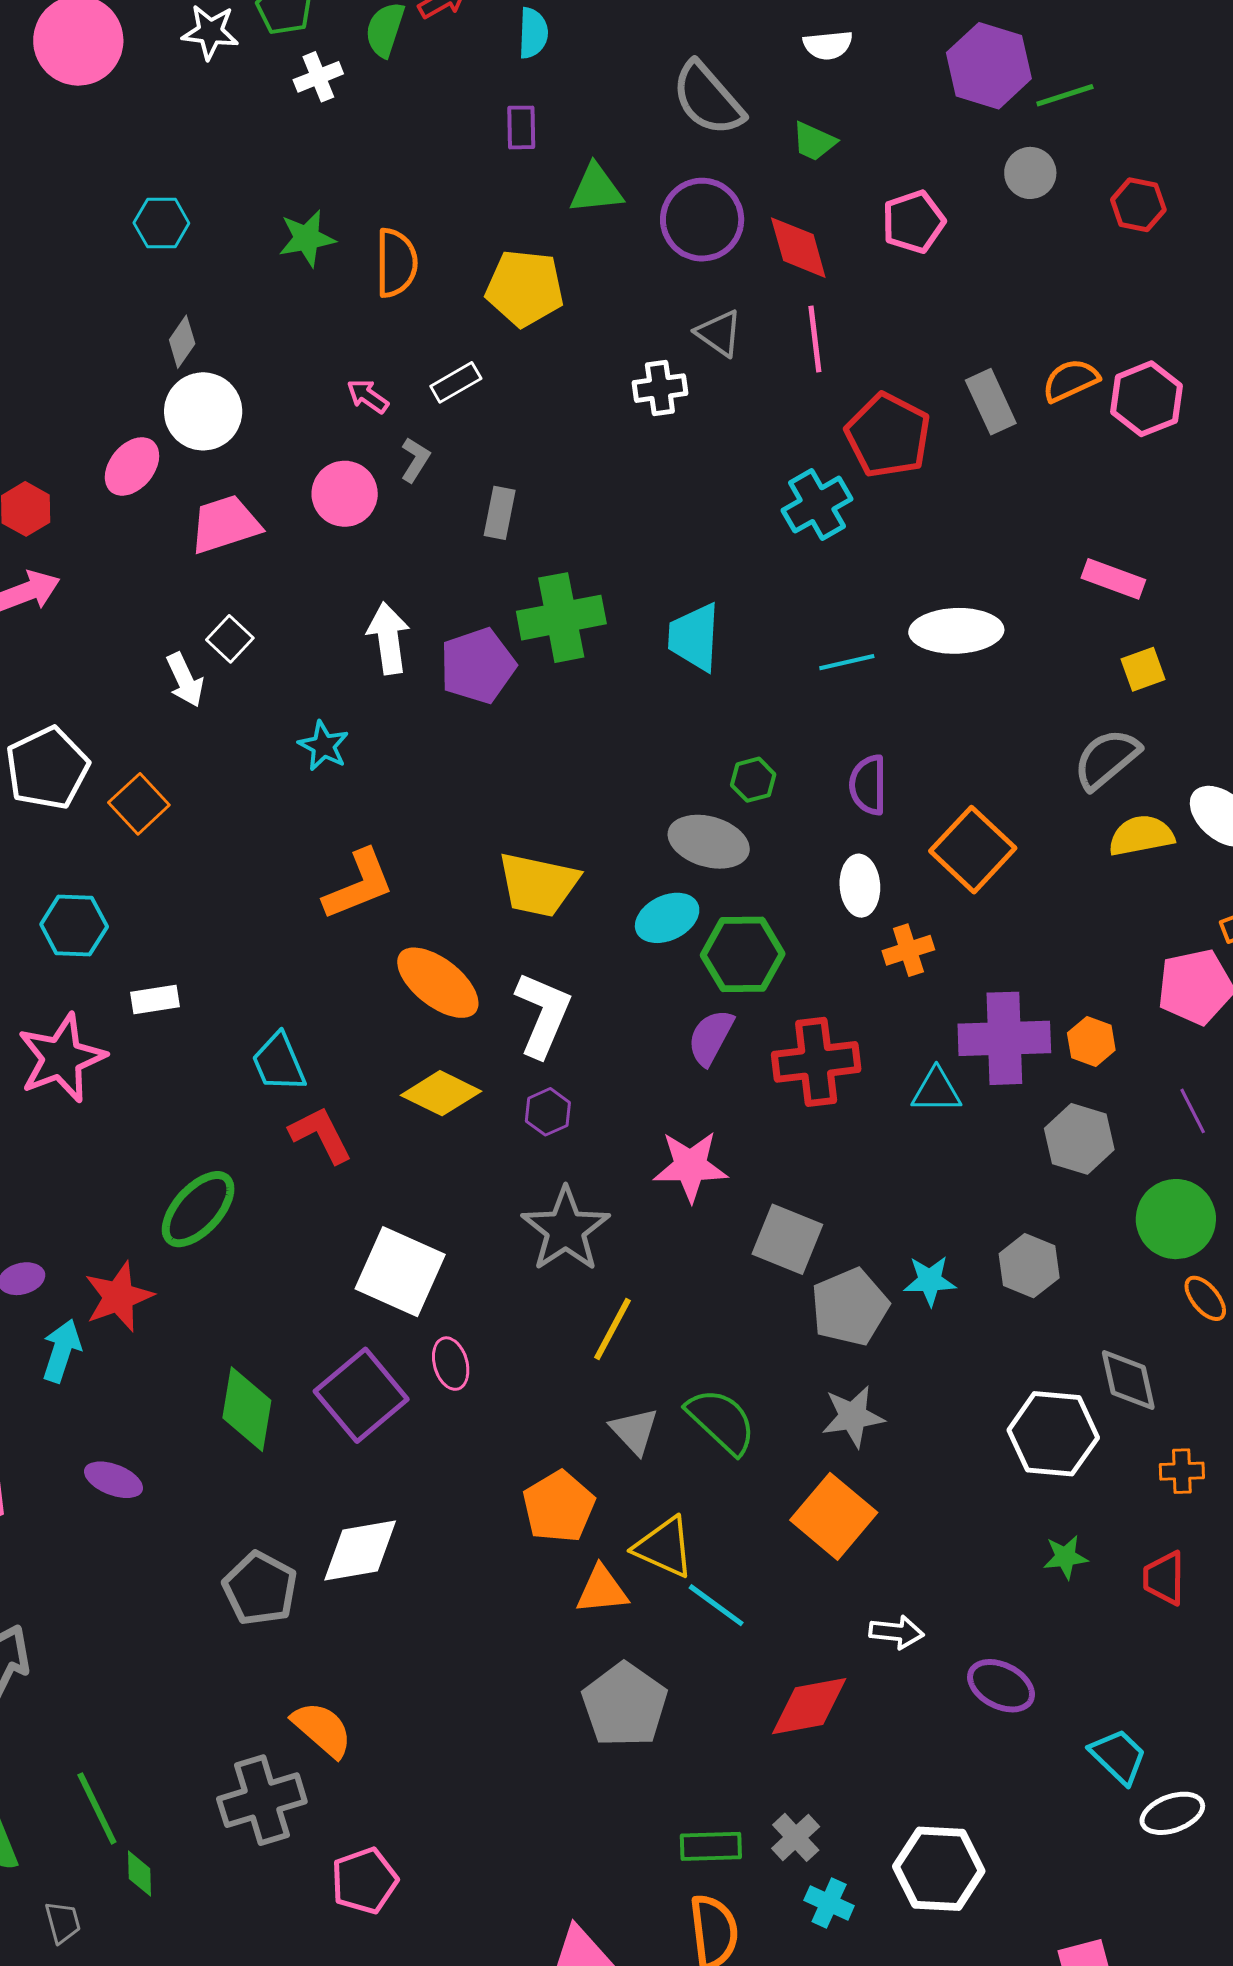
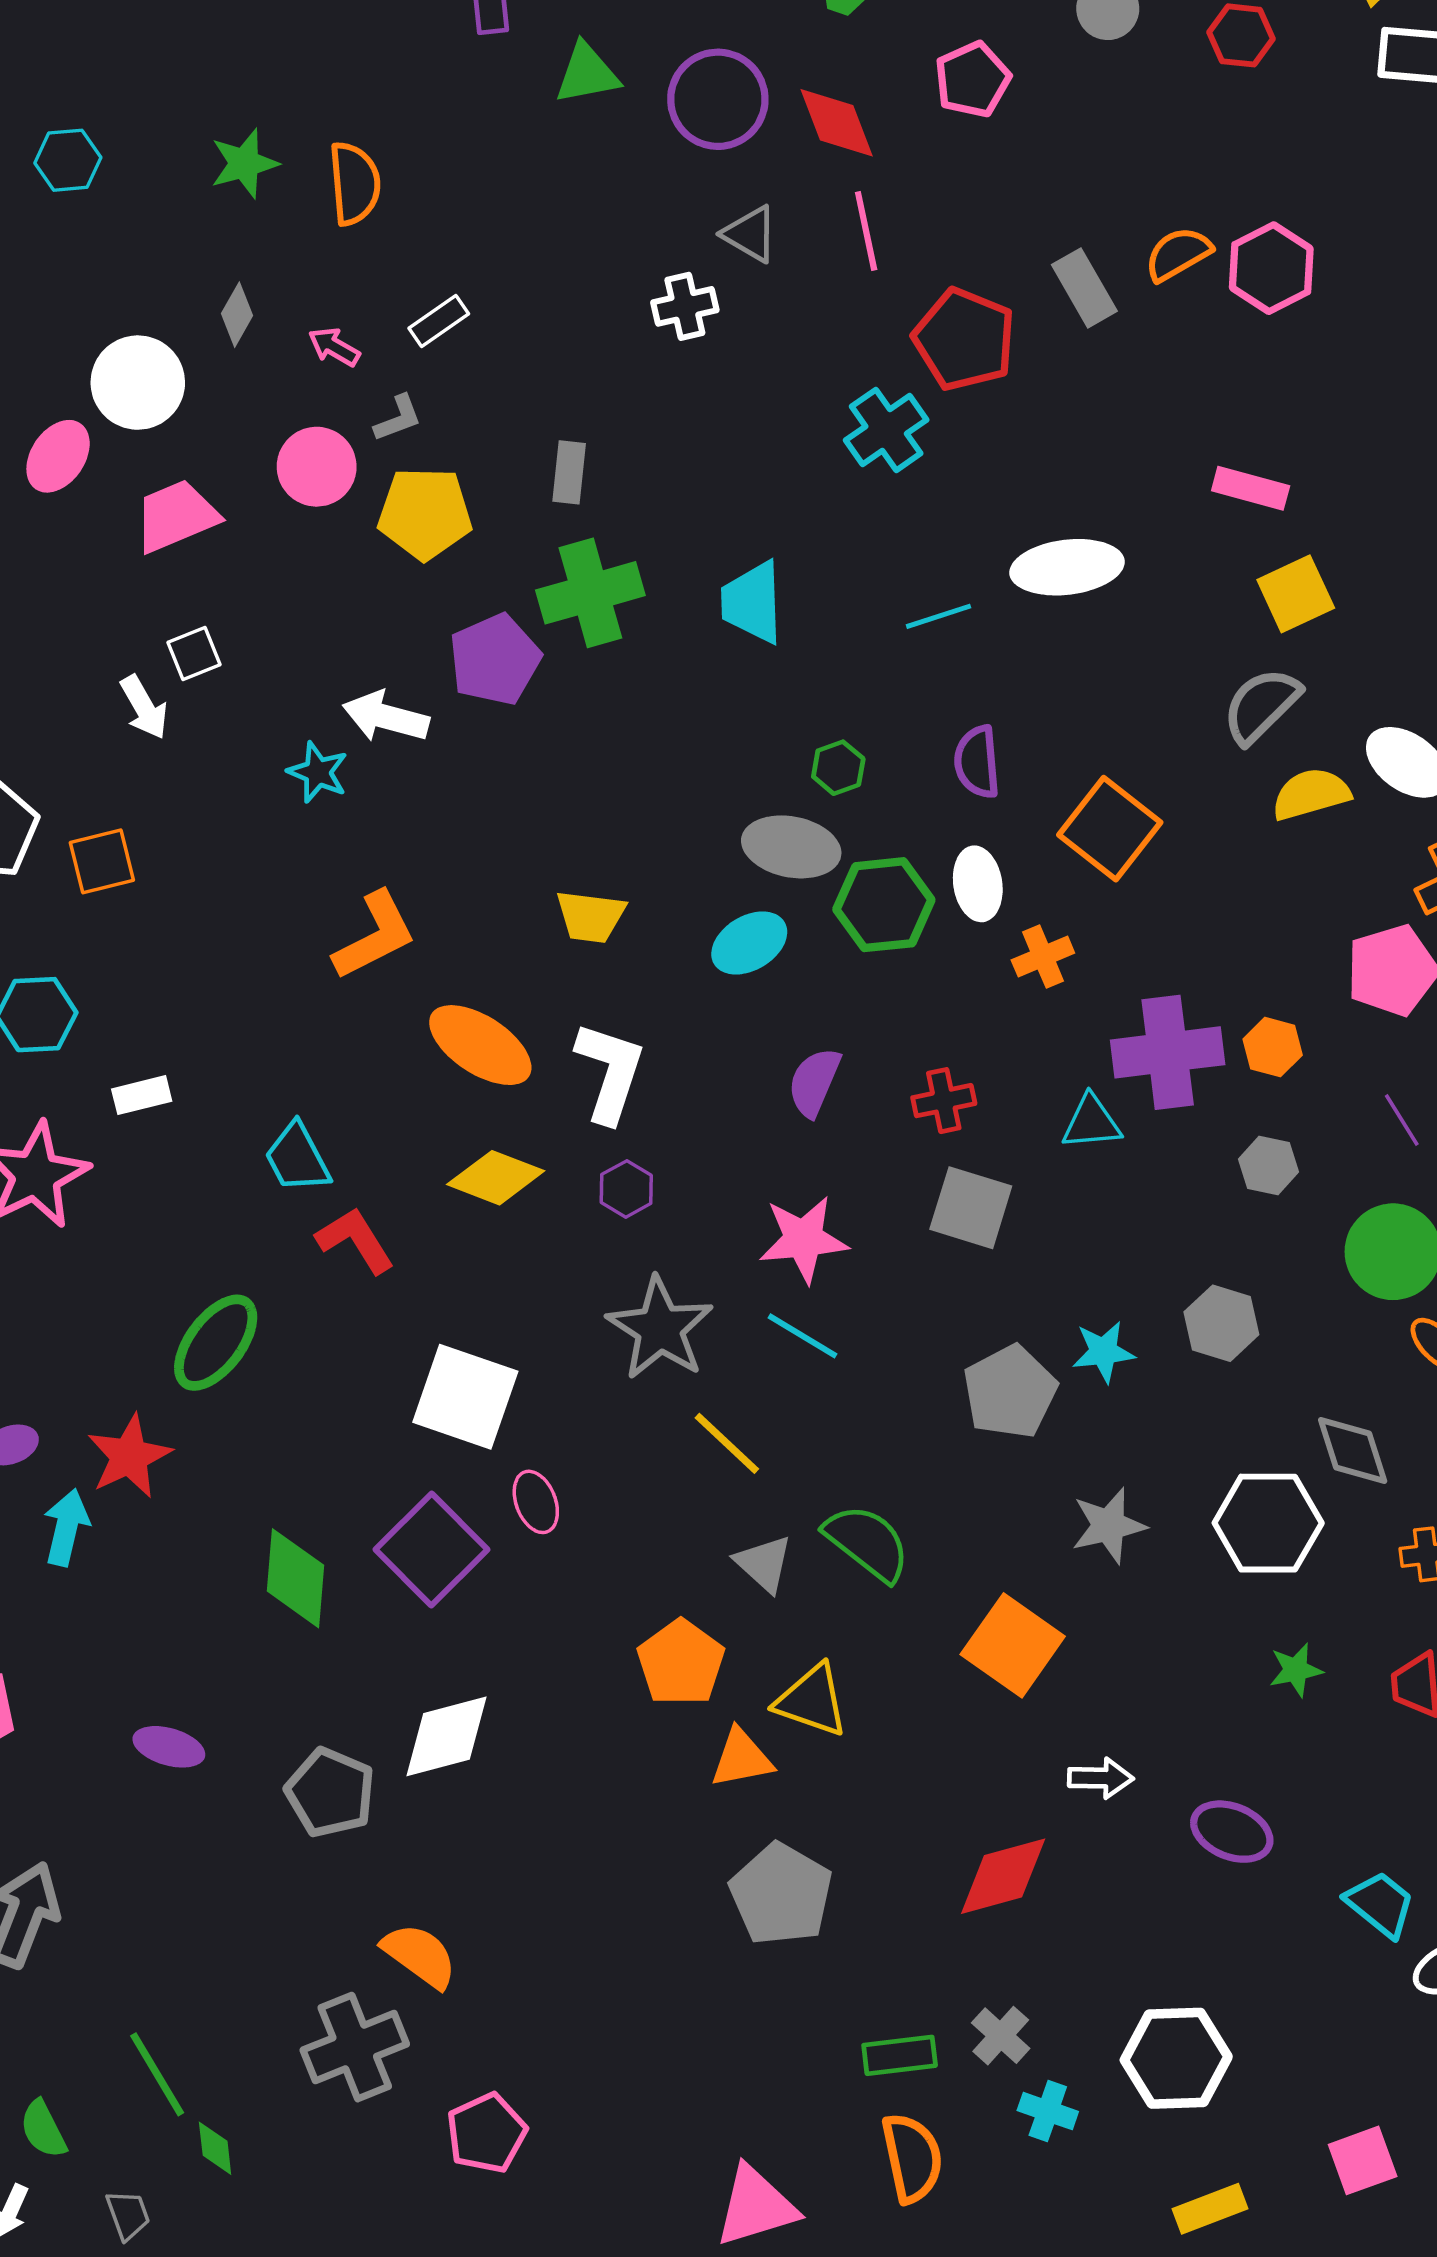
yellow pentagon: (525, 288) -> (425, 513), moved
gray diamond: (182, 342) -> (237, 315), moved
gray L-shape: (415, 460) -> (398, 418), turned 42
gray rectangle: (500, 513) -> (569, 472), moved
white arrow: (388, 638) -> (386, 717), moved, turned -62
white square: (230, 639) -> (194, 653), turned 30
yellow square: (1143, 669) -> (1296, 594), size x1.4
orange square: (139, 804) -> (102, 861), turned 34
yellow trapezoid: (538, 885) -> (591, 916), size x0.7
green hexagon: (743, 954) -> (884, 905), moved
red cross: (816, 1062) -> (944, 1101), size x0.6
gray hexagon: (1079, 1139) -> (1268, 1166), size x0.7
gray square: (787, 1239) -> (971, 1208), moved
yellow line: (613, 1329) -> (727, 1443), turned -70
gray star: (853, 1416) -> (1109, 1526), moved
purple ellipse: (113, 1480) -> (169, 1747), moved
cyan line: (716, 1605) -> (803, 1336), moved

